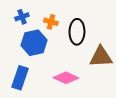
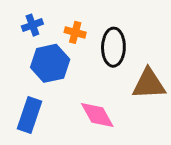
pink diamond: (66, 78) -> (97, 115), turned 35

